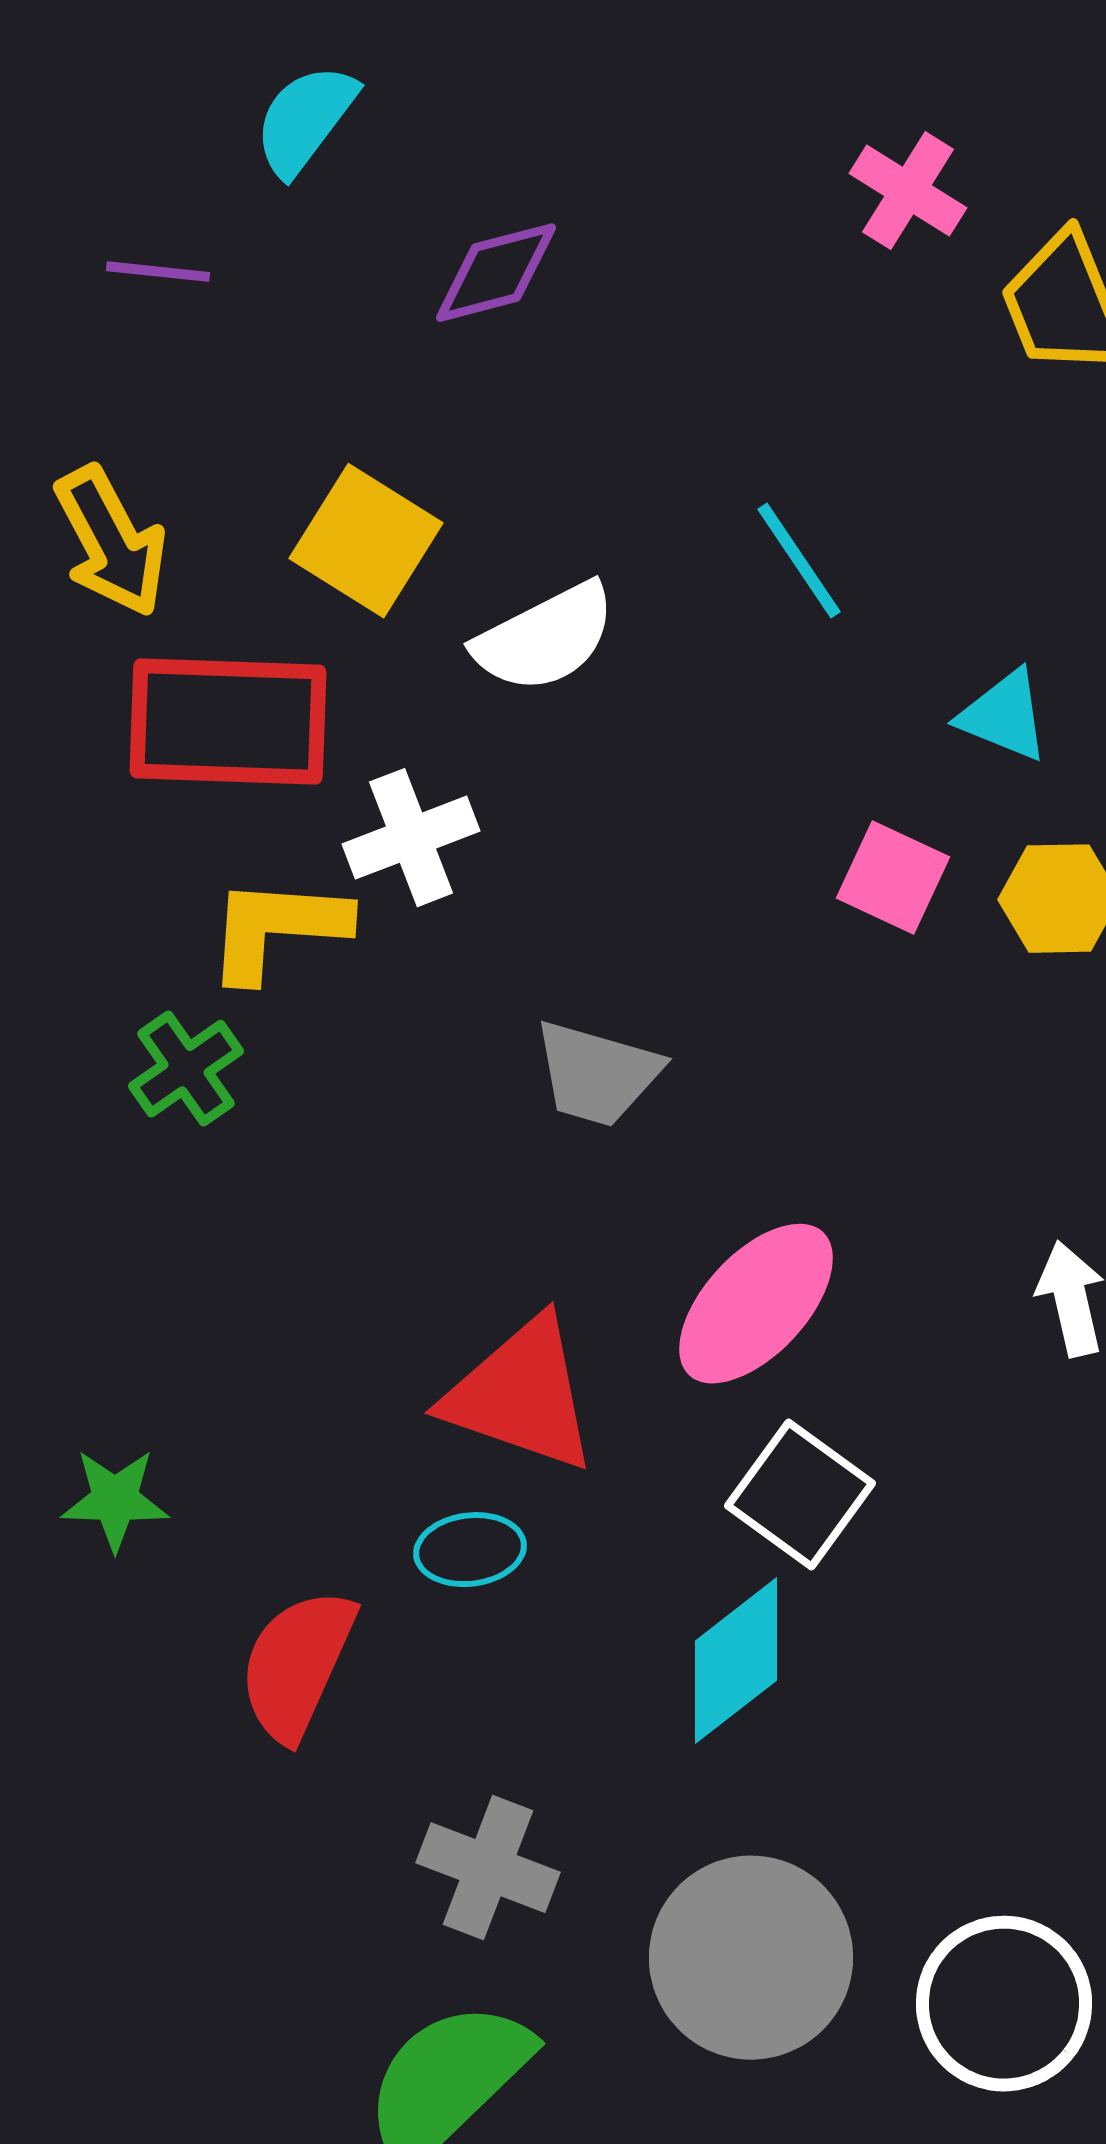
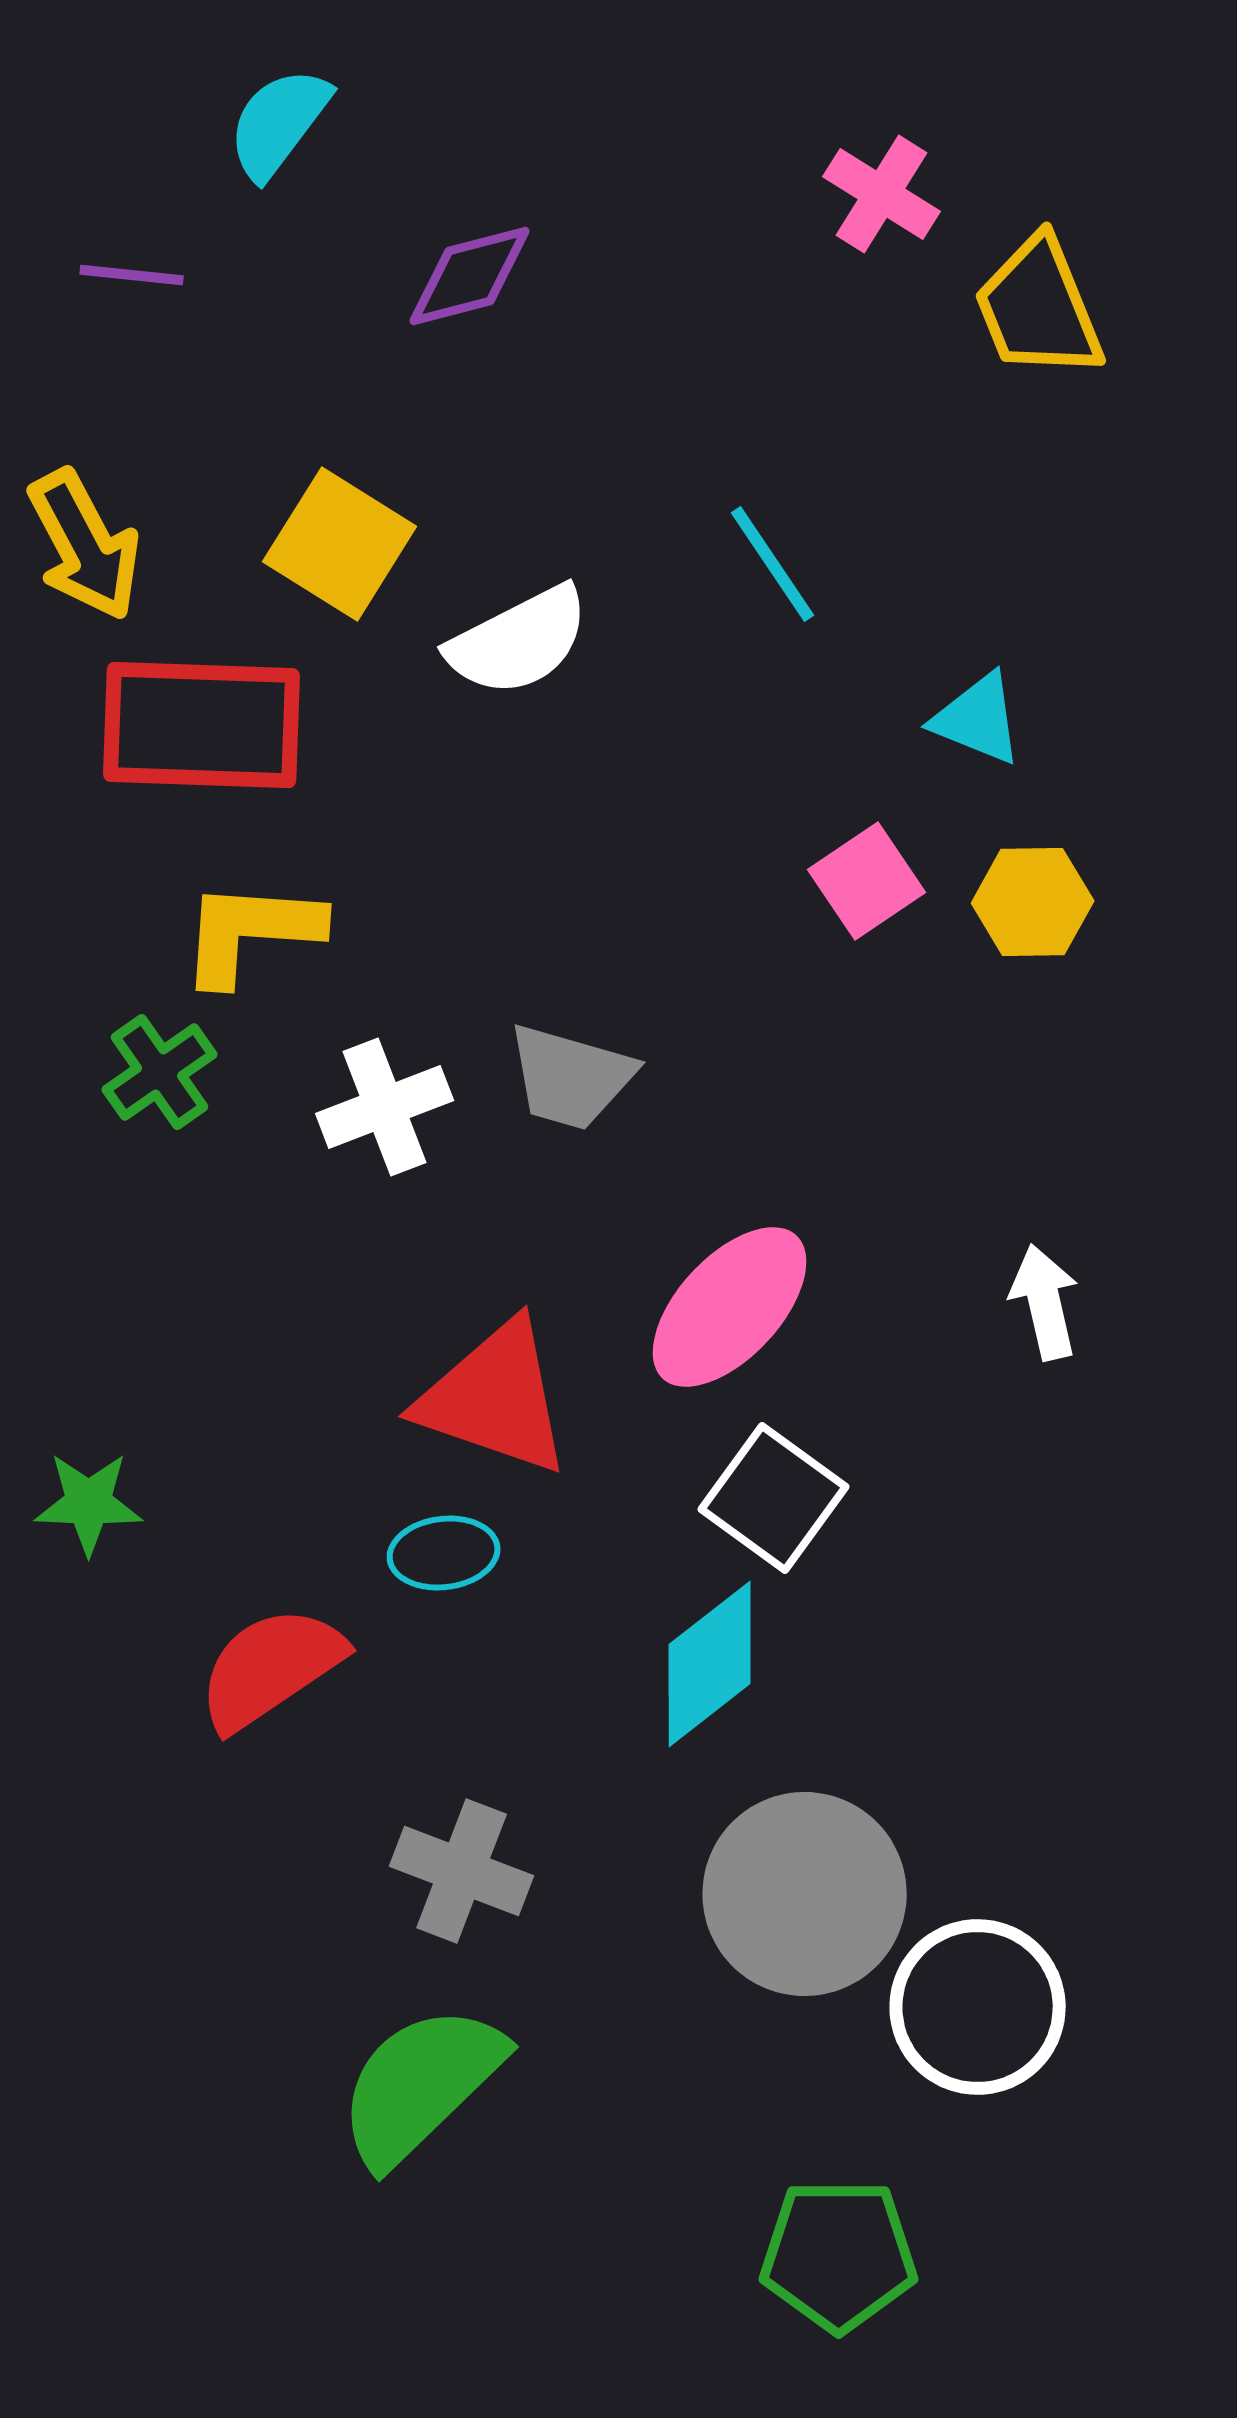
white cross: (411, 838) -> (385, 1107), moved
pink square: (893, 878) -> (867, 881), turned 31
red semicircle: (297, 1665) -> (271, 1668), turned 32
gray circle: (751, 1958) -> (805, 1894), moved

